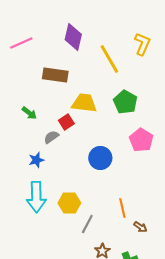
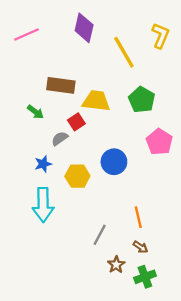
brown rectangle: (55, 75) -> (61, 85), moved
yellow hexagon: (69, 203) -> (77, 176), moved
brown arrow: (140, 227) -> (141, 247), moved

